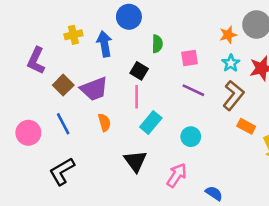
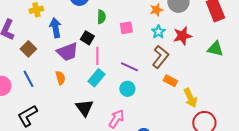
blue arrow: (104, 44) -> (55, 28), moved
purple trapezoid: (94, 89) -> (67, 52), moved
purple line: (193, 90) -> (129, 67), moved
pink line: (137, 97) -> (97, 56), moved

